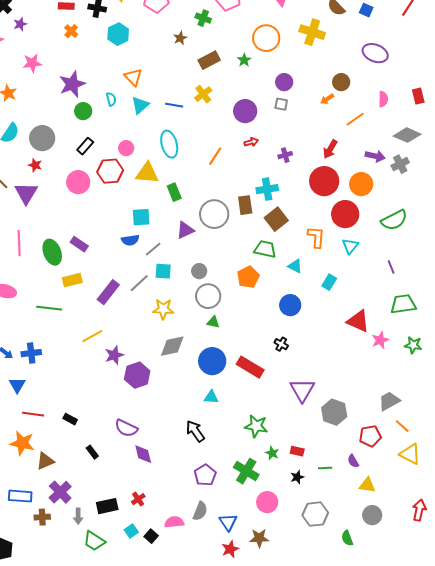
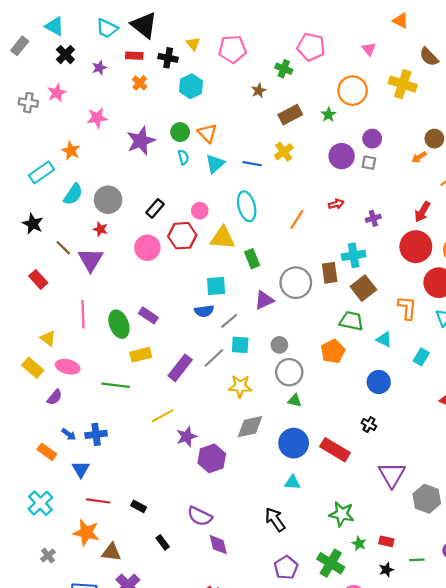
purple star: (20, 24) -> (99, 68), moved
green circle: (83, 111) -> (180, 132), moved
purple circle: (245, 111) -> (342, 156), moved
brown triangle: (45, 461) -> (111, 552), turned 30

